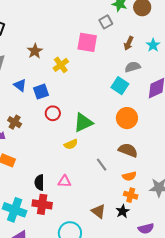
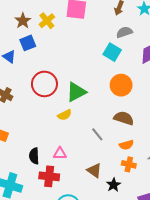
yellow cross: (61, 65) -> (47, 21), moved
blue square: (41, 92) -> (28, 43), moved
red circle: (53, 113) -> (44, 84), size x1.6
red cross: (42, 204) -> (49, 176), moved
brown triangle: (98, 211) -> (94, 170), moved
black star: (123, 211) -> (114, 185), moved

